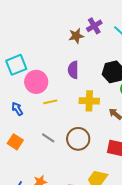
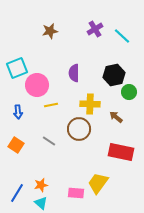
brown star: (76, 36) -> (50, 31), moved
blue arrow: (17, 109) -> (18, 112), turned -152
brown circle: (78, 139) -> (79, 129), moved

